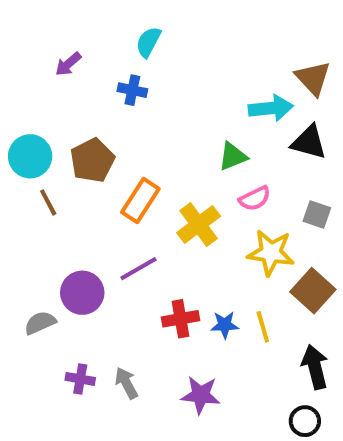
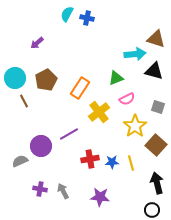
cyan semicircle: (148, 42) -> (67, 14), moved
purple arrow: (68, 64) -> (37, 43), moved
brown triangle: (313, 78) -> (156, 39), turned -30
blue cross: (132, 90) -> (87, 18), moved
orange rectangle: (140, 200) -> (80, 88), moved
yellow star: (271, 253) -> (135, 126), turned 30

